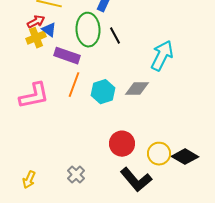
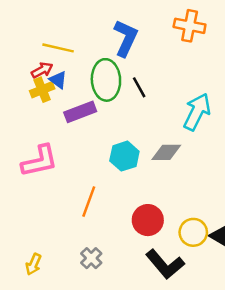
purple rectangle: (67, 56) -> (80, 112), turned -40
orange line: (74, 85) -> (89, 202), moved

